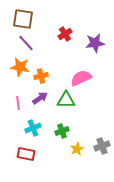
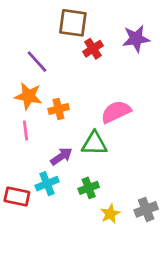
brown square: (23, 19) -> (73, 23), moved
purple star: (95, 43) -> (136, 39), moved
purple arrow: (40, 98) -> (61, 156), moved
pink line: (18, 103) -> (26, 130), moved
red rectangle: (26, 154) -> (17, 197), moved

